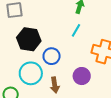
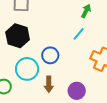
black hexagon: (29, 39) -> (18, 36), moved
purple circle: (82, 76) -> (77, 91), moved

